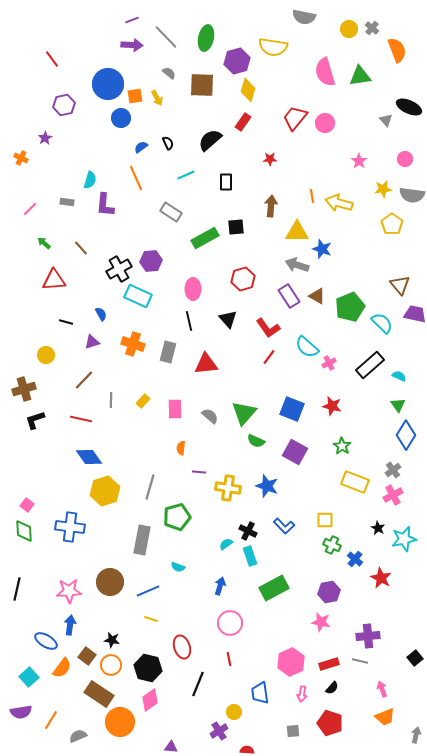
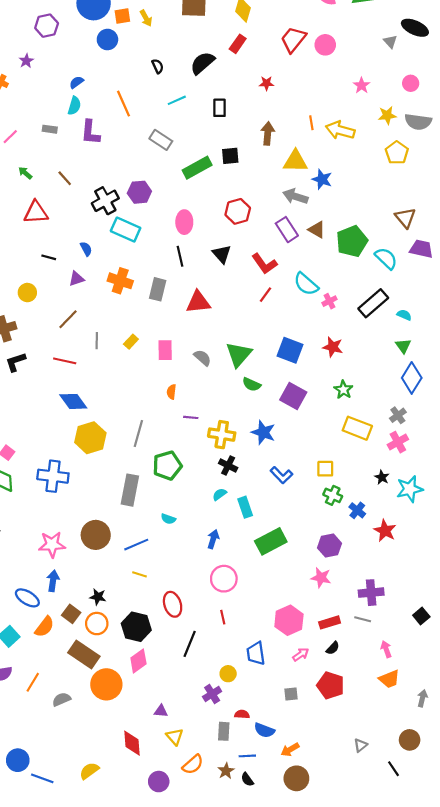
blue semicircle: (141, 147) -> (76, 82), moved
black cross: (248, 531) -> (228, 466), moved
pink arrow: (302, 694) -> (301, 654), turned -133

